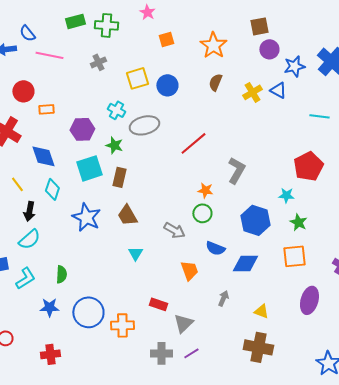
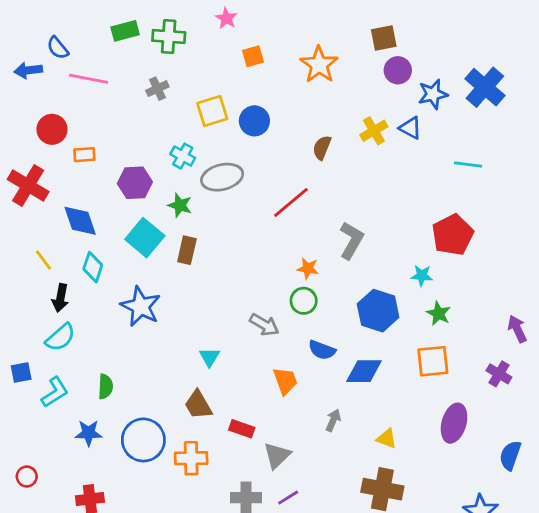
brown semicircle: (215, 82) -> (322, 148), moved
cyan square: (89, 168) -> (145, 238), turned -32
brown trapezoid: (127, 215) -> (198, 405), moved

